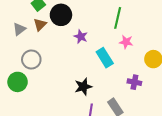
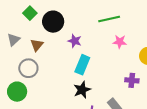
green line: (118, 18) -> (109, 19), turned 70
brown triangle: (40, 25) -> (37, 45), moved
cyan rectangle: (105, 58) -> (82, 65), moved, turned 60

